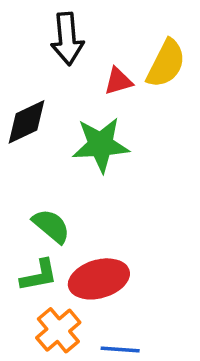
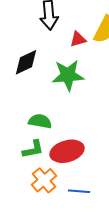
green semicircle: (51, 226) -> (40, 121), turned -30

